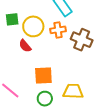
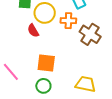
yellow trapezoid: (73, 91) -> (86, 84), moved

